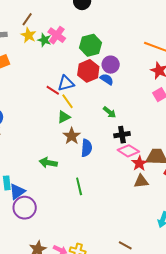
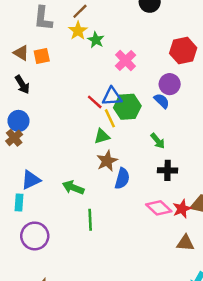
pink cross: (57, 35) -> (125, 61), moved
green hexagon: (91, 45) -> (127, 107), moved
red hexagon: (88, 71) -> (183, 51), moved
pink diamond: (128, 151) -> (159, 208), moved
brown triangle: (141, 181) -> (185, 243), moved
green line: (79, 186) -> (90, 220), moved
blue triangle: (17, 192) -> (31, 180), moved

